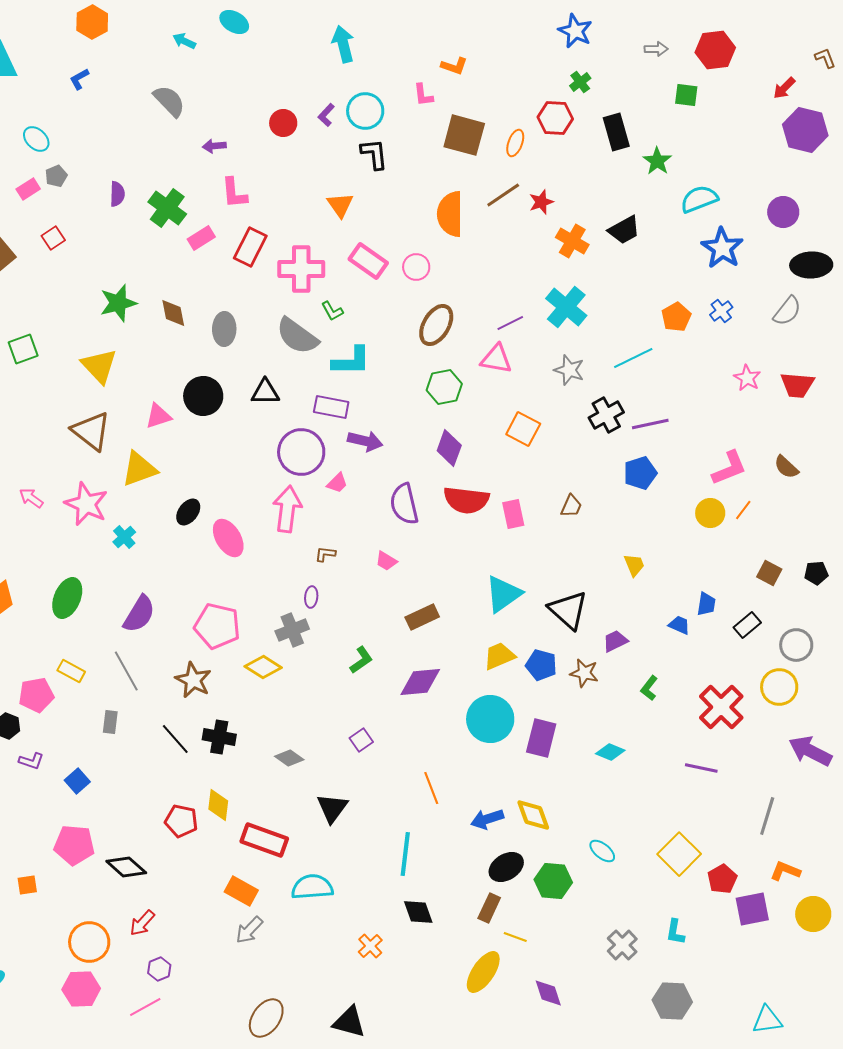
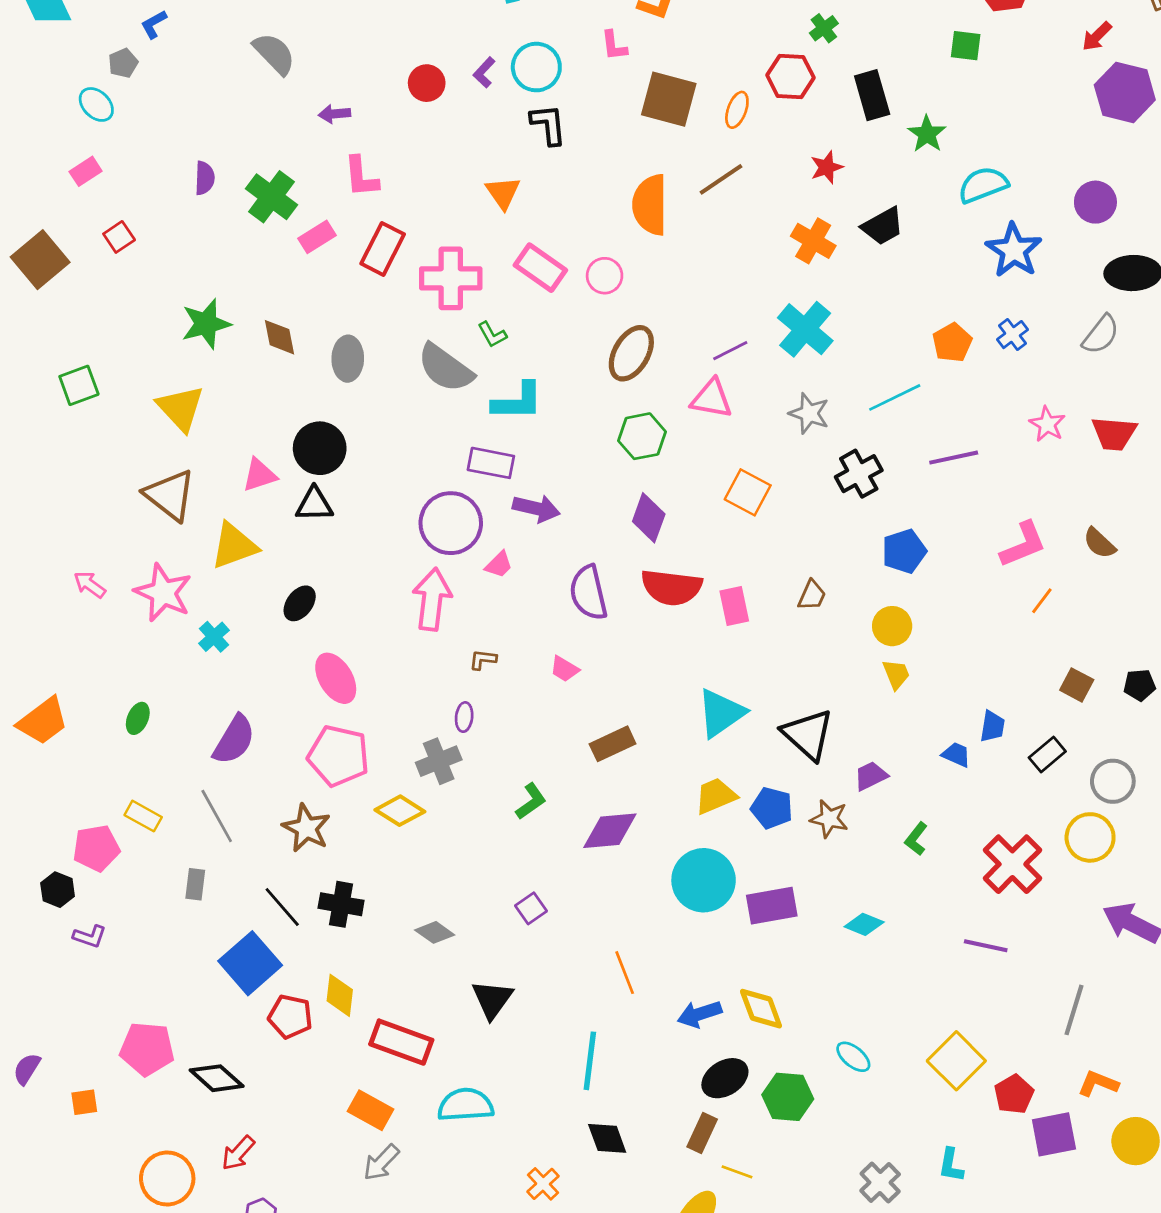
gray pentagon: (56, 176) -> (123, 63), moved
red star: (541, 202) -> (827, 167), moved
black triangle: (265, 392) -> (314, 504), moved
purple line: (650, 424) -> (954, 458), moved
yellow circle: (710, 513) -> (892, 626), moved
pink ellipse: (228, 538) -> (336, 678), moved
green ellipse: (67, 598) -> (138, 718), size x0.6
purple rectangle: (541, 738) -> (772, 906), turned 66
blue square: (77, 781) -> (250, 963), moved, size x1.8

